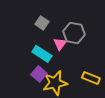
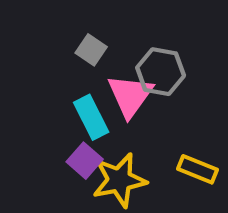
pink triangle: (60, 44) -> (130, 95), size x1.6
cyan rectangle: (42, 54) -> (91, 117), turned 30

